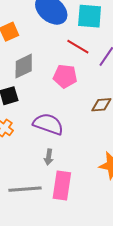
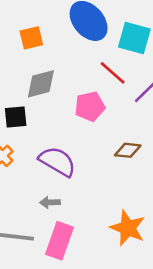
pink pentagon: (65, 76) -> (90, 106), turned -30
gray arrow: (49, 157) -> (50, 202), turned 70

